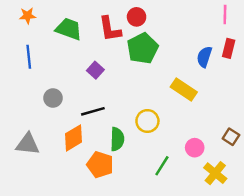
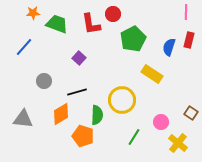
orange star: (28, 16) -> (33, 13), moved
green pentagon: (143, 48) -> (133, 39), moved
blue line: (29, 57) -> (24, 47), turned 48
yellow circle: (147, 121) -> (122, 100), size x1.4

